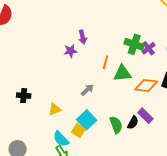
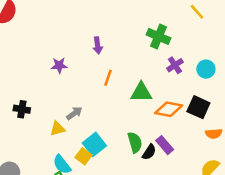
green cross: (134, 44) -> (158, 36), moved
purple star: (70, 51) -> (59, 65), moved
orange line: (105, 62) -> (108, 78), moved
gray arrow: (87, 90) -> (74, 113), moved
green semicircle: (116, 125) -> (135, 142), moved

